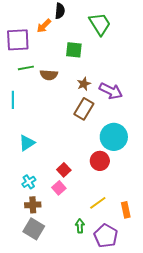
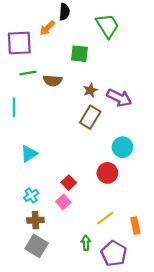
cyan circle: (114, 137) -> (122, 147), size x0.7

